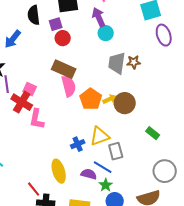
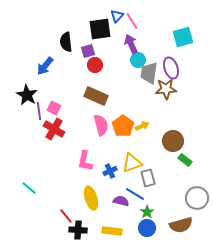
purple ellipse: (164, 35) -> (171, 68), moved
brown star: (134, 62) -> (166, 89), size x1.5
gray trapezoid: (117, 63) -> (149, 73), moved
pink semicircle: (69, 86) -> (101, 125), moved
pink square: (30, 89) -> (54, 108), moved
brown circle: (125, 103) -> (173, 141), moved
pink L-shape: (37, 119) -> (85, 161), moved
green star: (106, 185) -> (147, 212), moved

